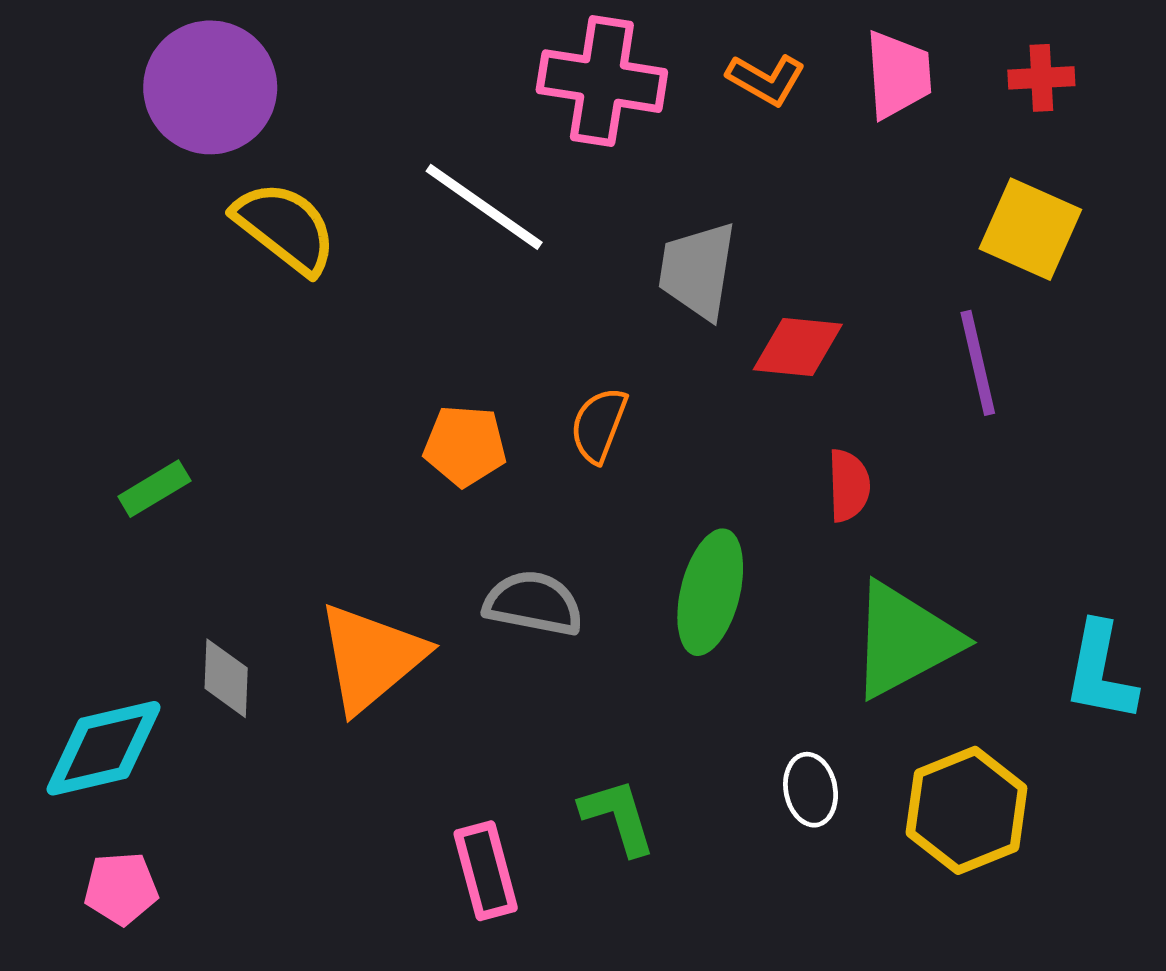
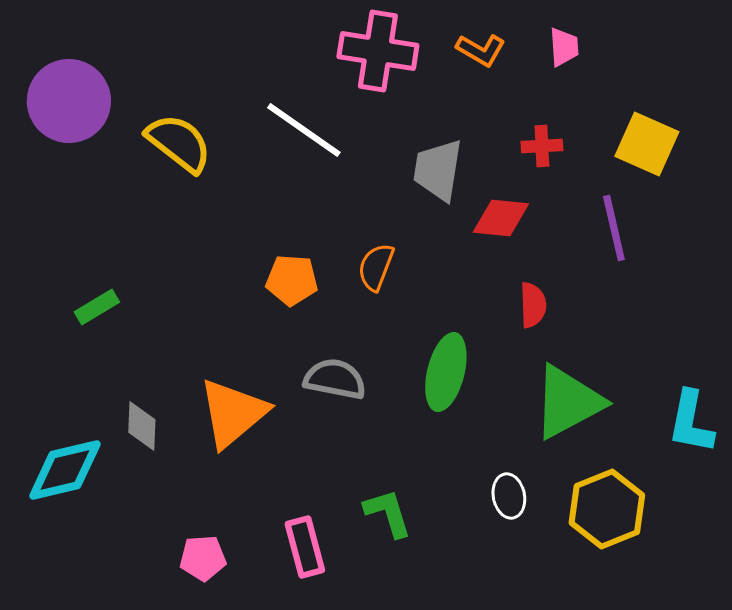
pink trapezoid: (898, 75) -> (564, 47), size x0.7
red cross: (1041, 78) -> (542, 146), moved
purple circle: (210, 87) -> (69, 101), moved
pink pentagon: (121, 888) -> (203, 558), moved

